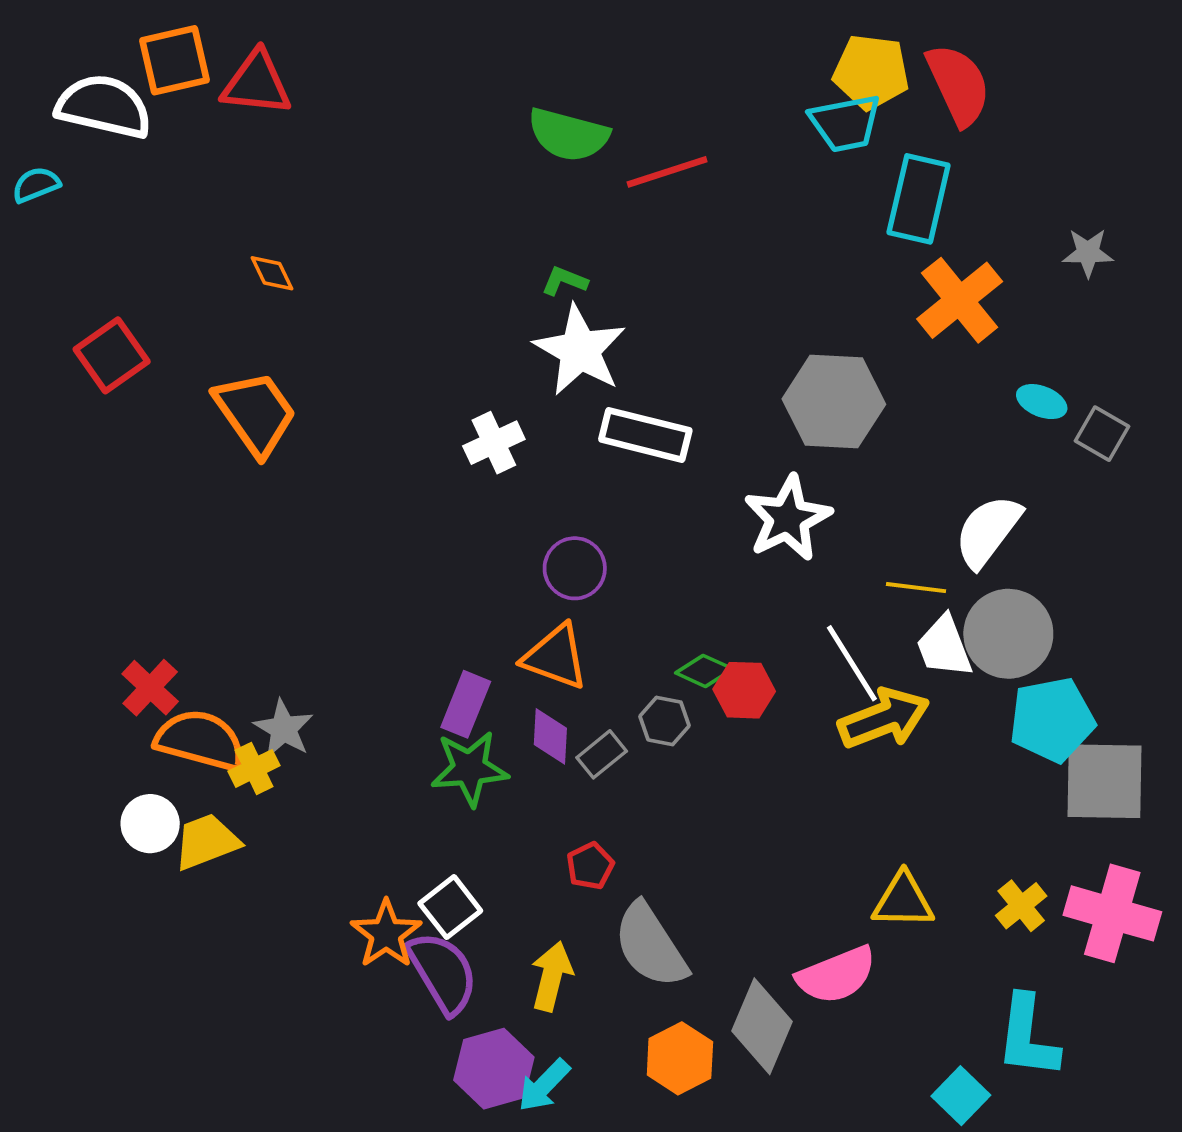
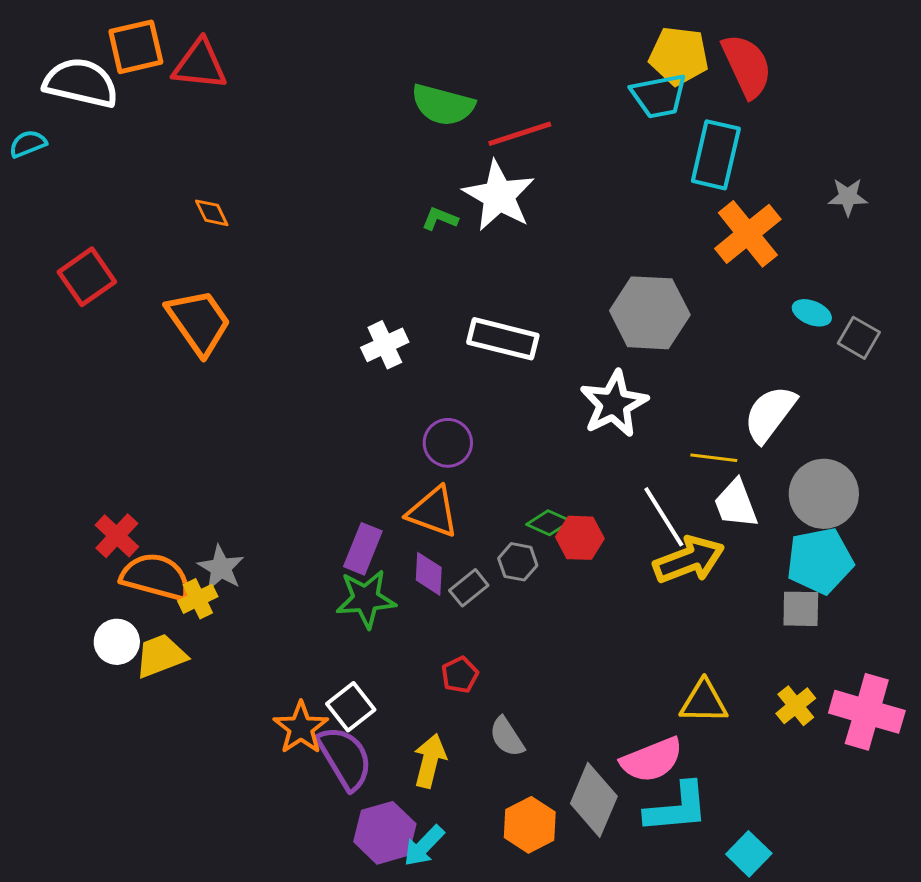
white star: (580, 350) -> (499, 196), moved
gray circle: (1008, 634) -> (824, 494), moved
gray square: (1105, 781) -> (801, 609), moved, size x0.6
gray semicircle: (650, 945) -> (507, 737), size x0.6
cyan L-shape: (1028, 1037) -> (677, 808), moved, turned -102

